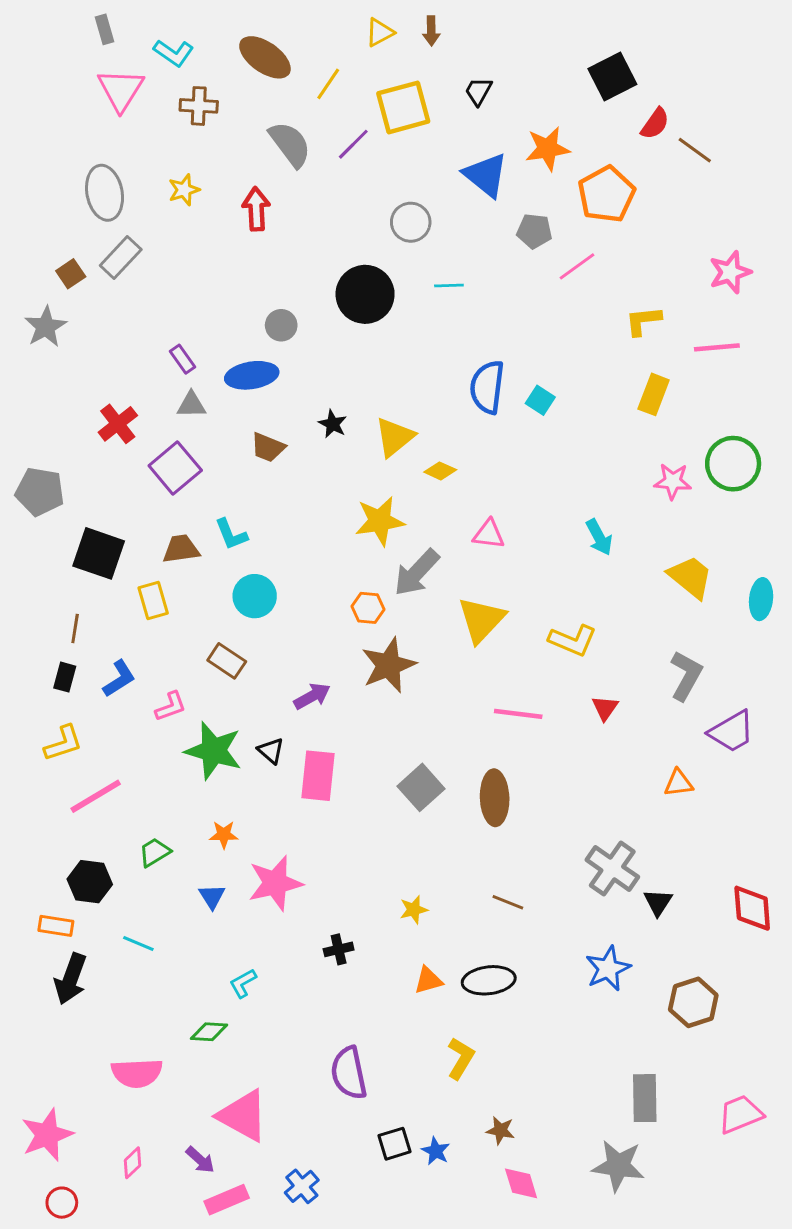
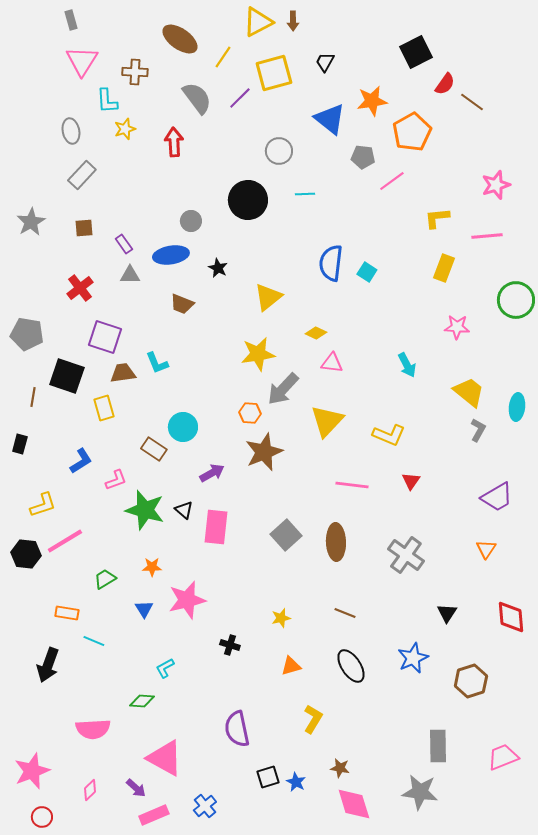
yellow triangle: (380, 32) -> (258, 22), size x1.5
cyan L-shape: (174, 53) -> (107, 101), moved, turned 52
gray ellipse: (105, 193) -> (71, 131), size x0.7
brown square: (71, 274) -> (84, 228), moved, turned 30
black star: (333, 424) -> (218, 268), moved
green circle: (733, 464) -> (516, 300), moved
purple square: (175, 468) -> (105, 337), moved, turned -32
yellow diamond: (440, 471) -> (316, 333), moved
cyan circle: (255, 596) -> (183, 427), moved
brown line: (75, 628) -> (33, 397), moved
gray L-shape: (686, 676) -> (478, 430), moved, size x0.7
black rectangle: (65, 677) -> (20, 444), moved
orange triangle: (679, 783) -> (486, 549), moved, turned -50
gray cross: (612, 868) -> (406, 555), moved
black hexagon: (90, 882) -> (26, 554), moved
orange rectangle: (56, 926) -> (67, 613), moved
black cross: (339, 949) -> (230, 645), turned 30
black ellipse: (489, 980) -> (351, 666), moved, turned 64
pink diamond: (521, 1183) -> (354, 804), size x1.4

